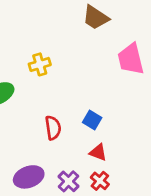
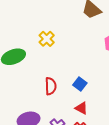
yellow cross: (40, 64) -> (47, 39), turned -35

